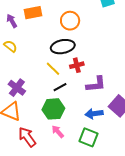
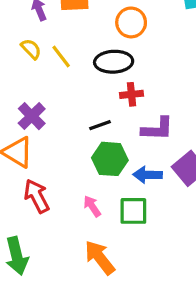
yellow line: (53, 69) -> (61, 56), moved
green hexagon: (53, 109) -> (110, 159), moved
pink arrow: (58, 132) -> (92, 206), moved
green square: (89, 137) -> (133, 211), turned -30

